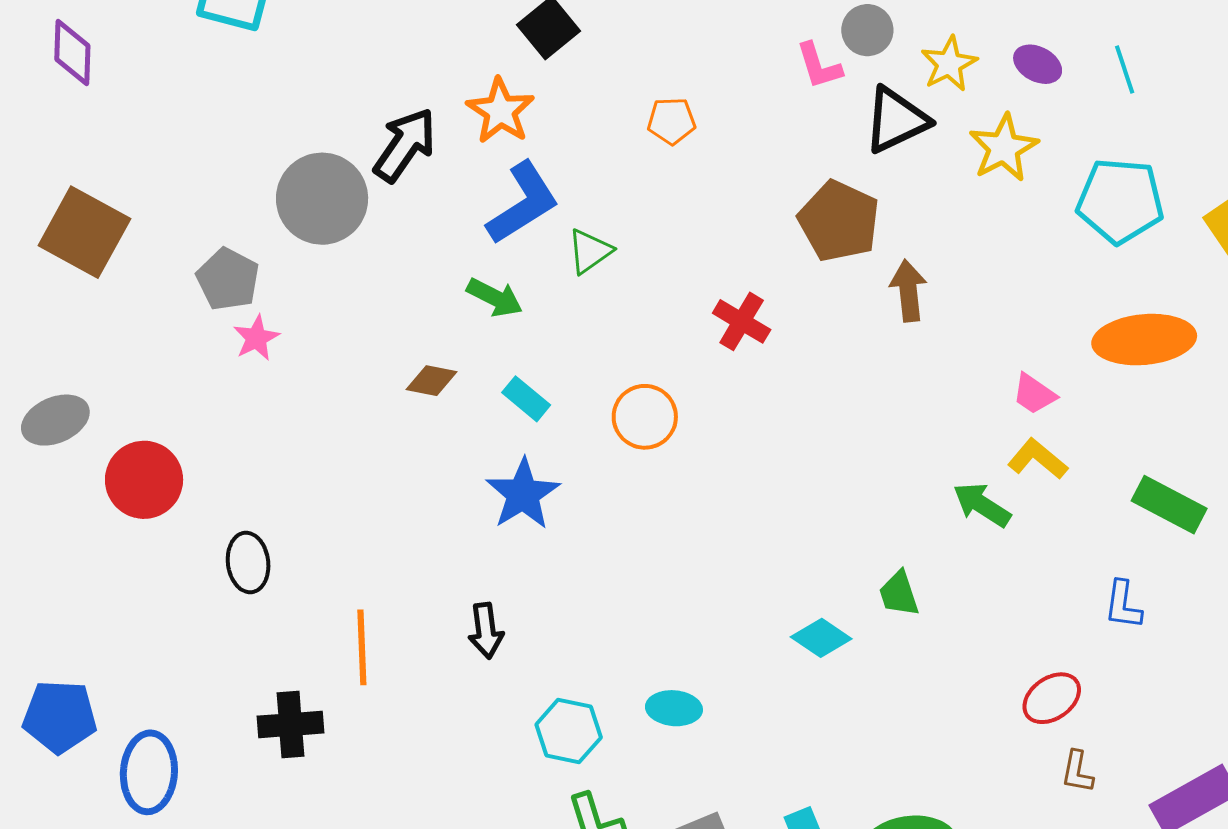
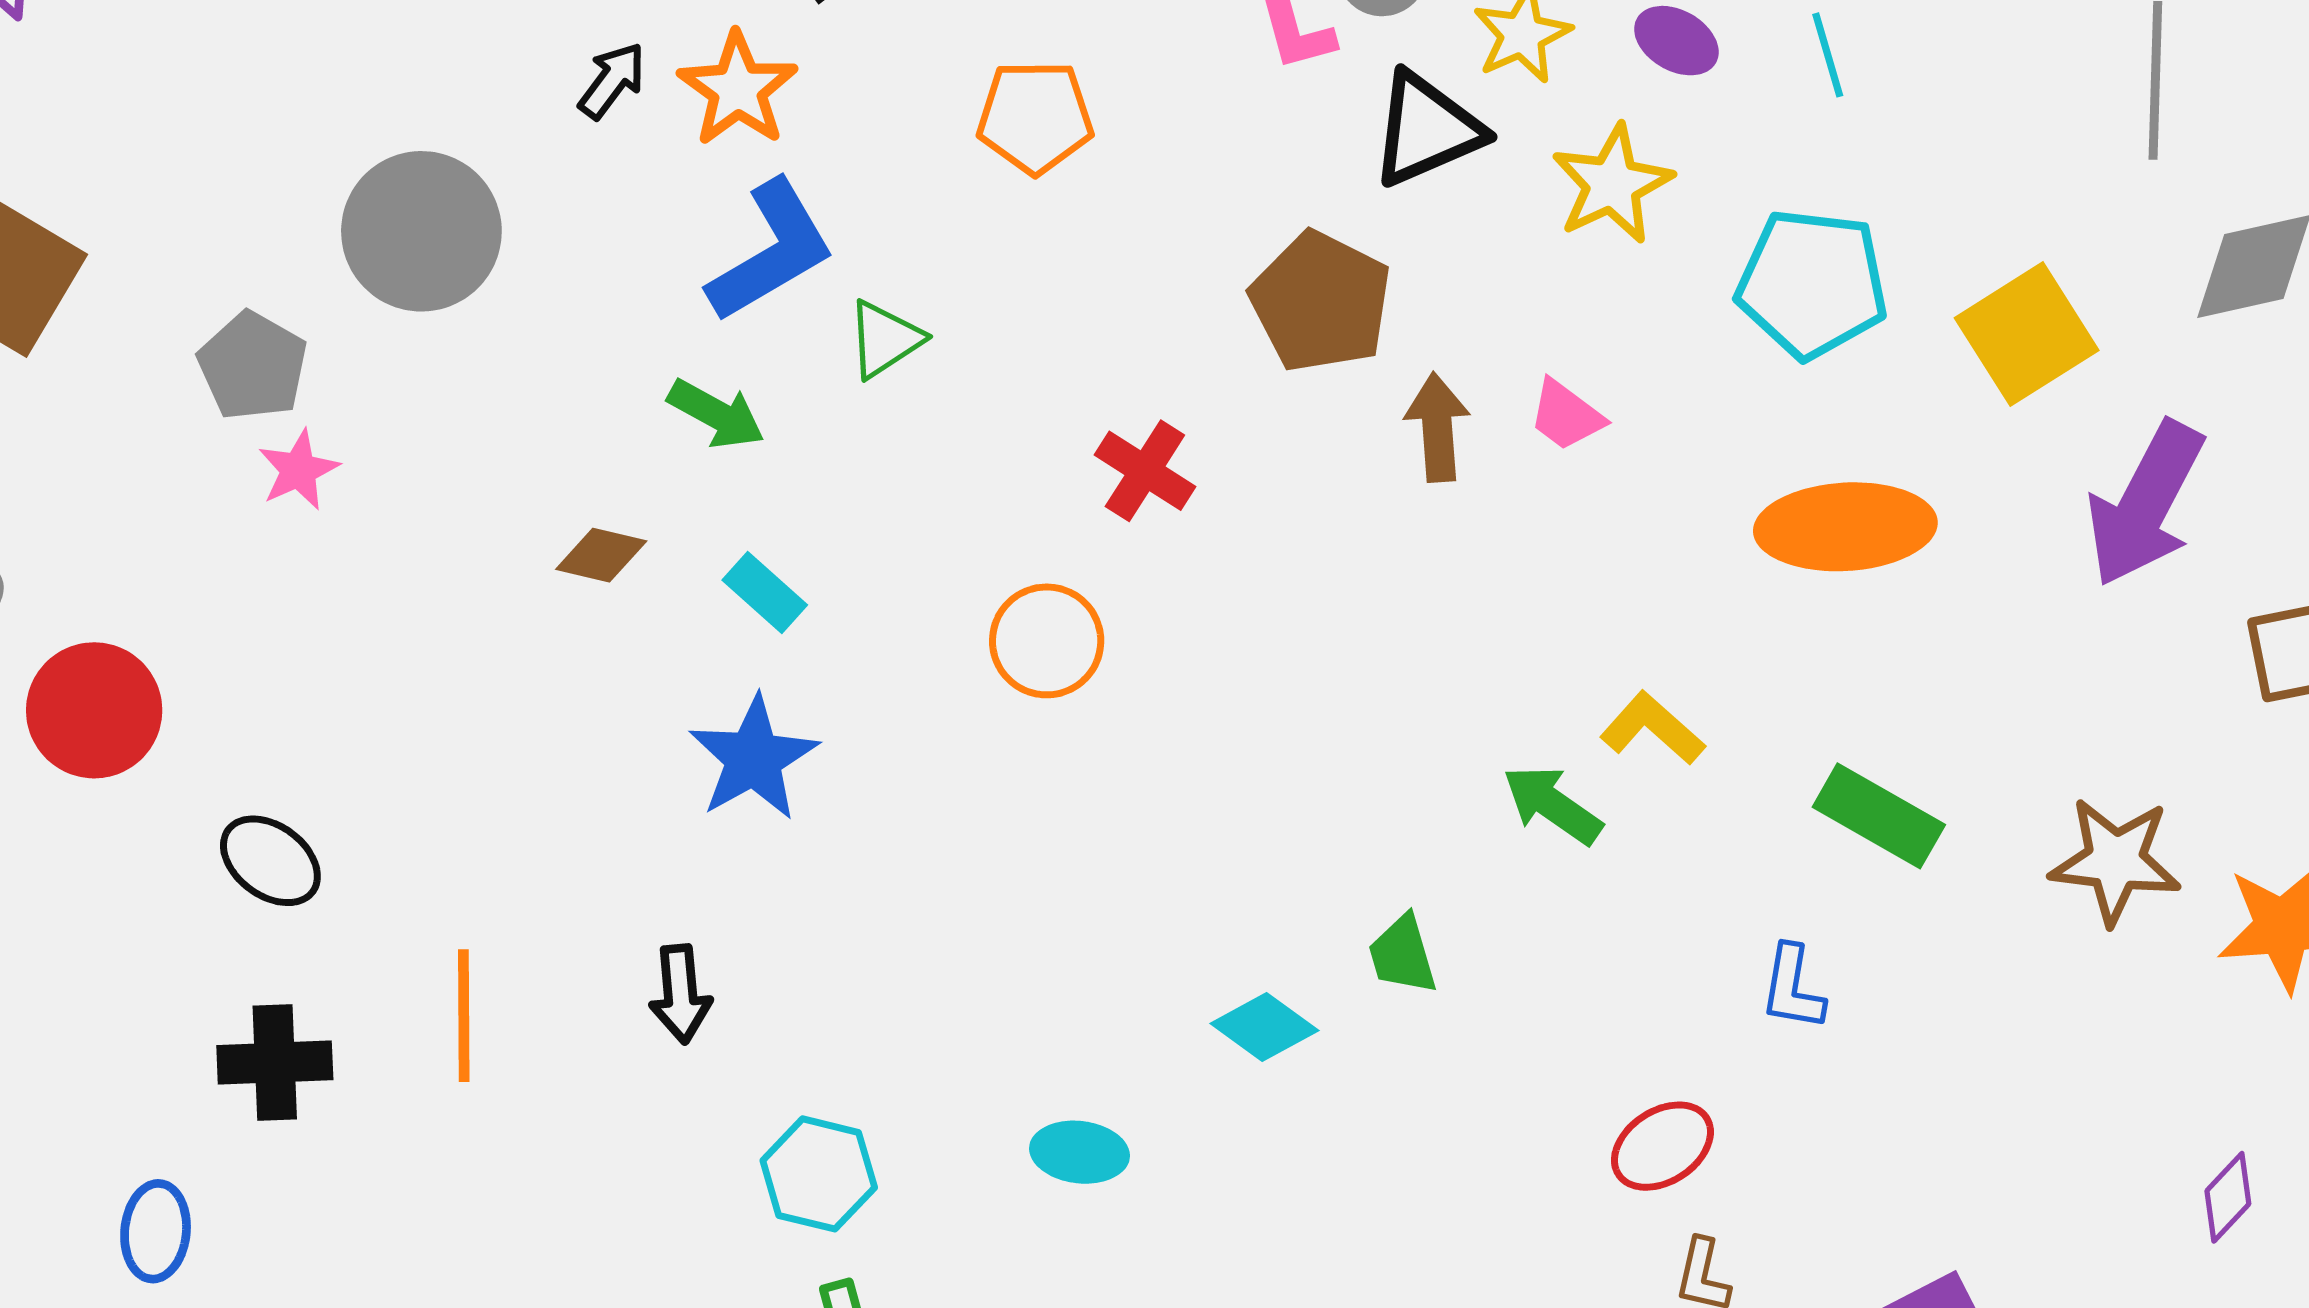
orange pentagon: (671, 121) -> (1035, 117), size x1.4
black arrow: (405, 145) -> (612, 81), moved, size x0.6
pink trapezoid: (1034, 394) -> (1566, 415), moved
orange circle: (645, 417) -> (1047, 641), moved
black ellipse: (248, 563) -> (270, 861), turned -48
cyan ellipse: (674, 708) -> (1080, 1152), moved
black cross: (290, 725) -> (275, 1063), moved
blue ellipse: (149, 772) -> (156, 1231), moved, size x0.7

